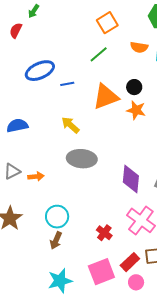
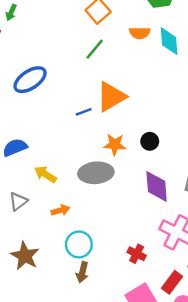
blue line: (67, 84) -> (84, 112), moved
black circle: (134, 87) -> (150, 141), moved
orange star: (136, 110) -> (115, 145), moved
yellow arrow: (70, 125) -> (45, 174), moved
orange arrow: (36, 176) -> (60, 210), moved

